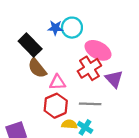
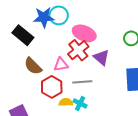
blue star: (55, 28) -> (44, 17), size x1.5
brown semicircle: (37, 68) -> (33, 66), moved
pink triangle: (57, 82) -> (61, 65), moved

